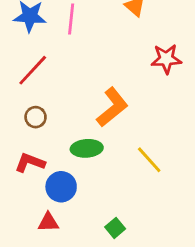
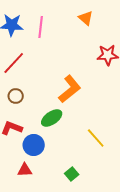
green ellipse: (87, 148) -> (52, 118), turned -30
yellow line: (149, 160) -> (96, 138), moved

